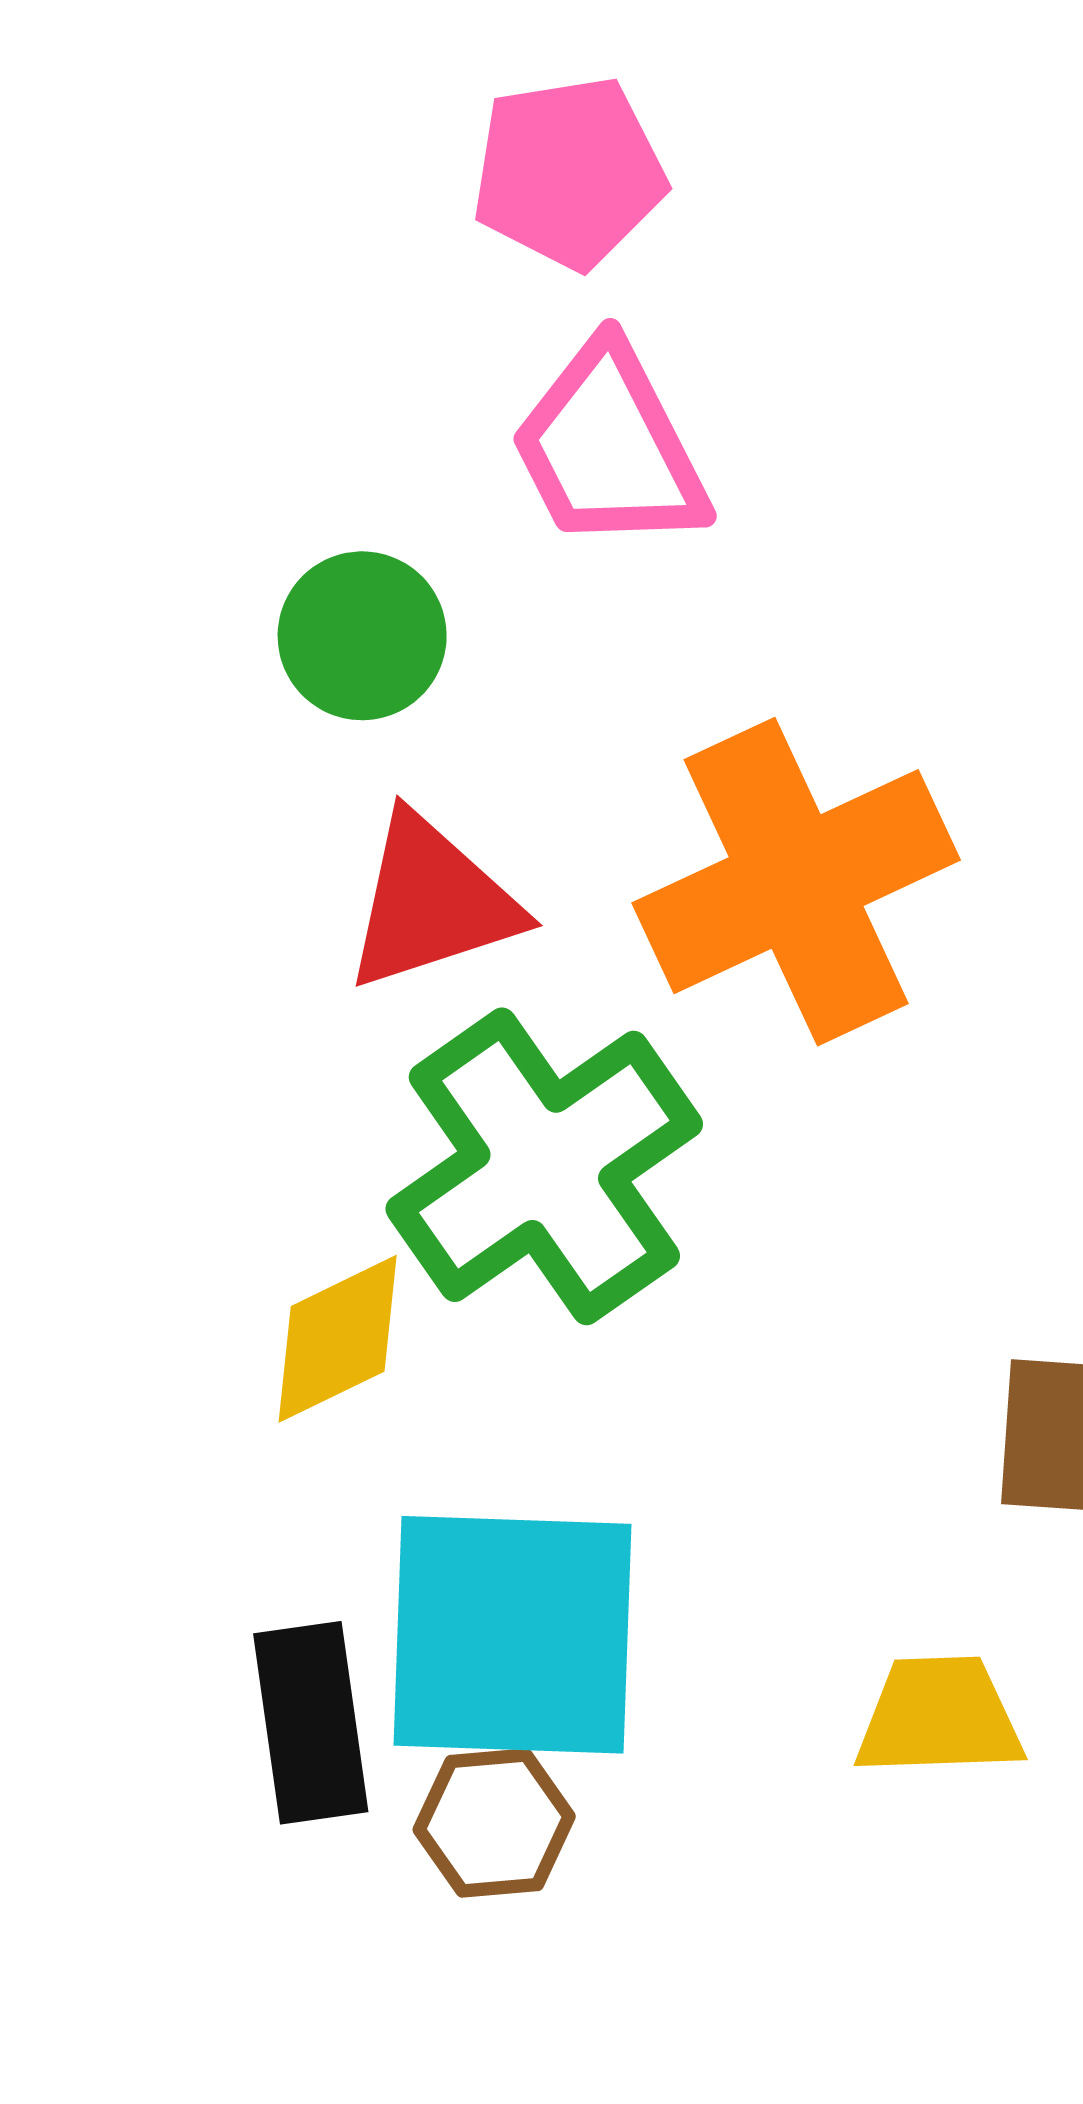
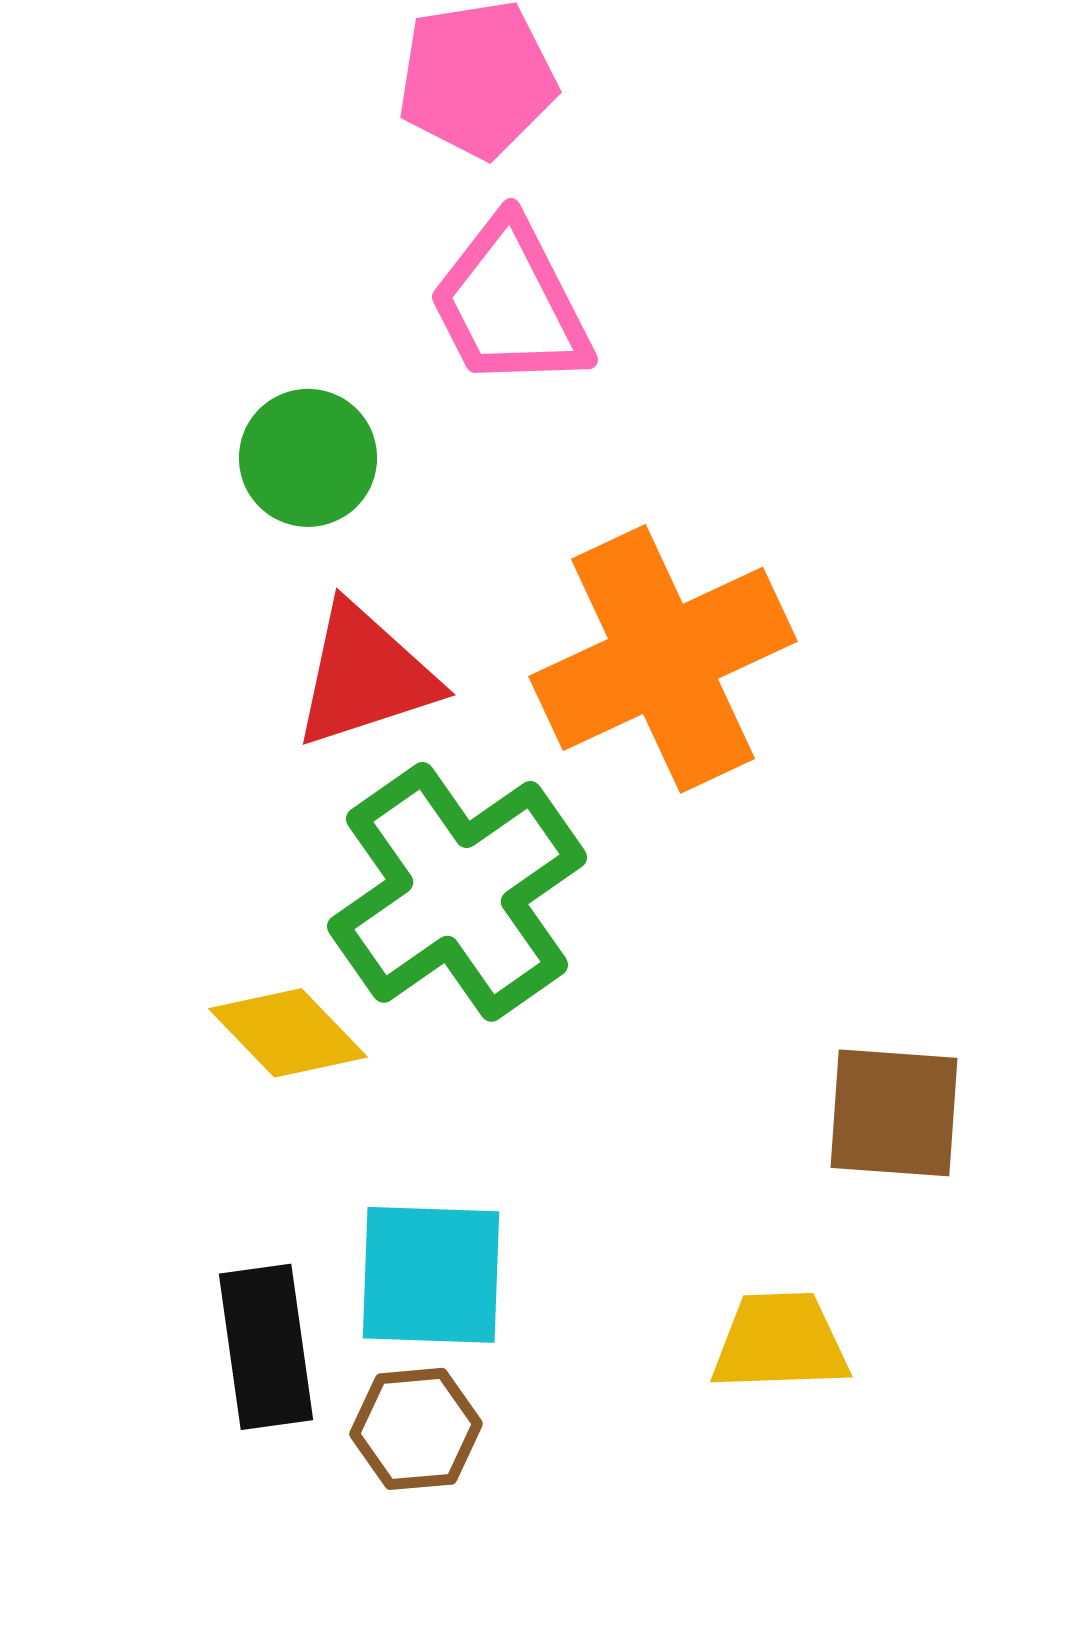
yellow diamond: (338, 1339) -> (288, 1033), turned 72
cyan square: (512, 1635) -> (431, 1275), size x0.7

